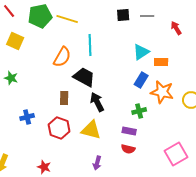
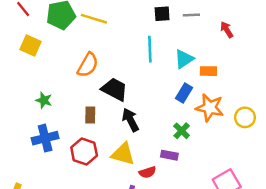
cyan line: (90, 45) -> (150, 49), moved
green star: (11, 78) -> (44, 100), moved
green cross: (139, 111) -> (182, 131), turned -32
blue cross: (27, 117) -> (45, 138), size x1.5
red semicircle: (128, 149) -> (147, 172), moved, turned -32

